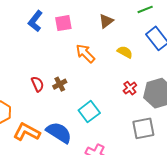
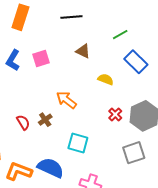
brown triangle: (106, 21) -> (83, 51), turned -49
orange arrow: (85, 53) -> (66, 100), moved
cyan square: (89, 112) -> (78, 143), turned -30

